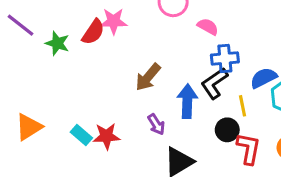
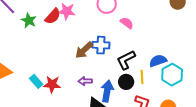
blue cross: (225, 58) -> (101, 45), moved
blue arrow: (187, 101) -> (107, 91), moved
purple arrow: (156, 124) -> (85, 81), turned 112
black circle: (227, 130) -> (126, 82), moved

